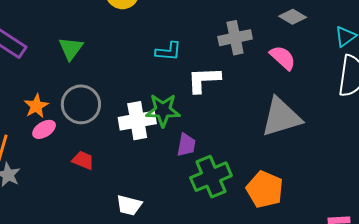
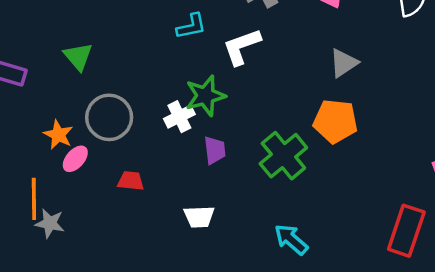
gray triangle: (281, 117) -> (344, 63), size x0.6
white cross: (137, 121) -> (179, 117), size x0.7
purple trapezoid: (186, 145) -> (215, 150), moved
orange pentagon: (265, 189) -> (335, 121), moved

